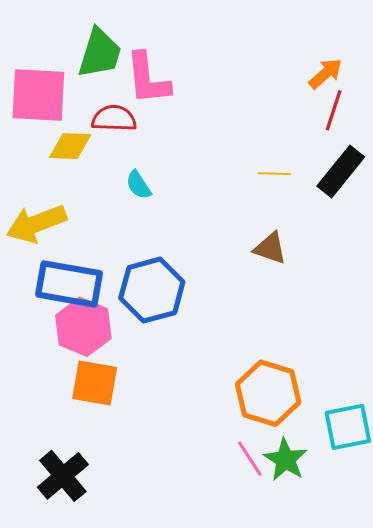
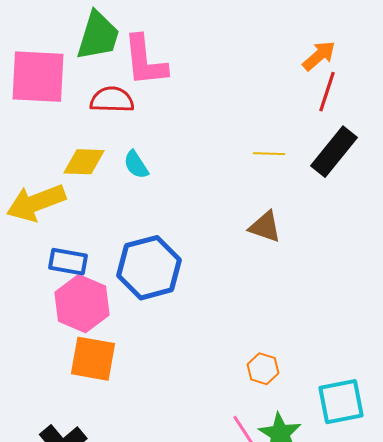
yellow diamond: (70, 146) -> (84, 162), moved
blue rectangle: (69, 284) -> (68, 262), size x0.6
orange hexagon: (268, 393) -> (263, 369), size x0.5

